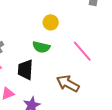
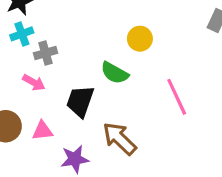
brown arrow: (68, 84) -> (120, 139), moved

